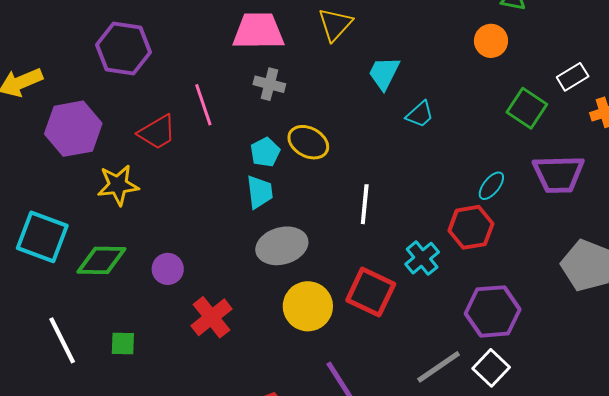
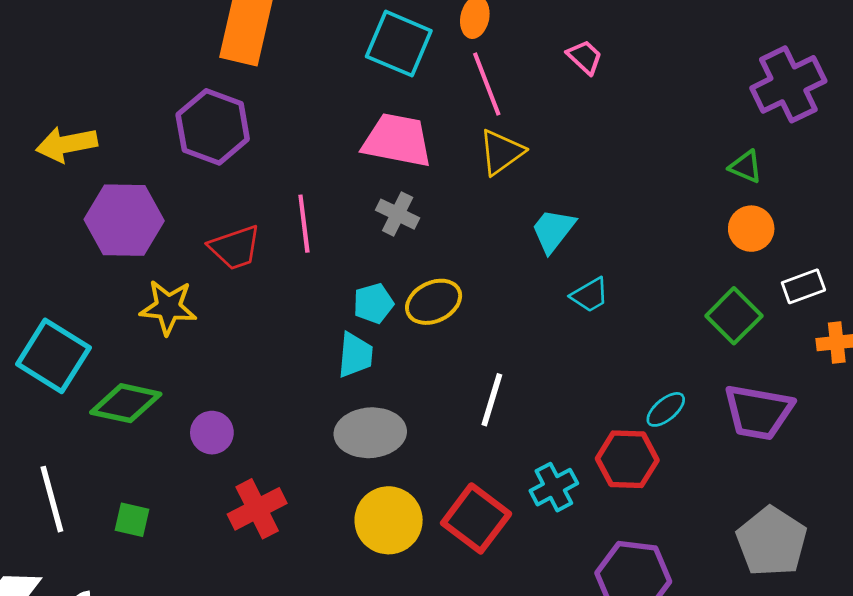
orange circle: (491, 41) -> (751, 229), moved
yellow ellipse: (308, 142) -> (434, 302), turned -66

